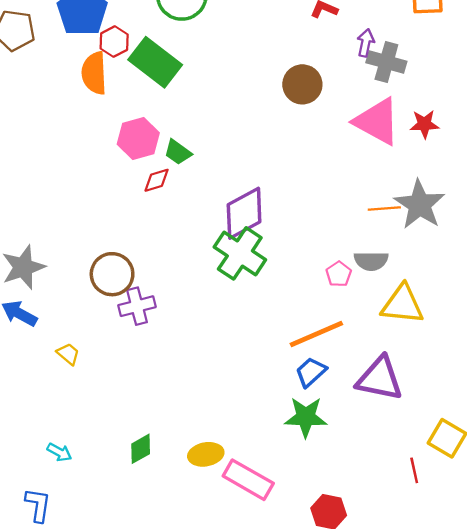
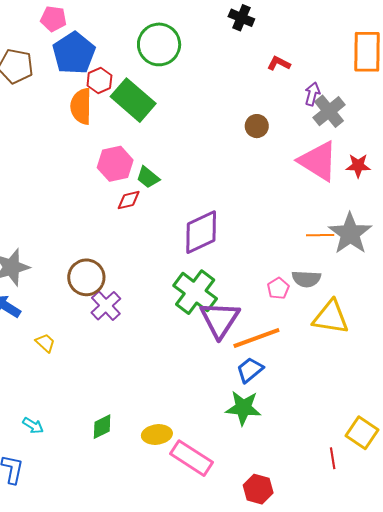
gray cross: (386, 62) -> (329, 111), turned 32
brown circle: (302, 84) -> (257, 126), size x0.7
green cross: (240, 253) -> (195, 292), moved
purple cross: (137, 306) -> (106, 306), turned -32
purple triangle: (380, 379) -> (220, 319), moved, turned 48

